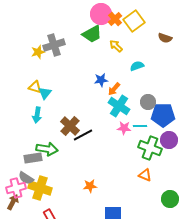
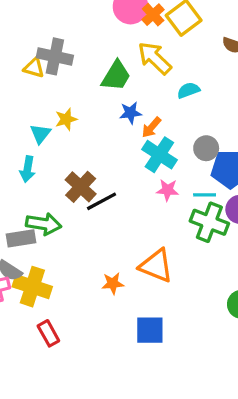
green trapezoid: (92, 34) -> (116, 76), moved, turned -30
gray cross: (54, 45) -> (55, 56), turned 30
yellow arrow: (116, 46) -> (155, 58), size x1.6
yellow star: (38, 52) -> (66, 119), moved
yellow triangle: (35, 87) -> (34, 68), moved
cyan line: (140, 126) -> (205, 195), moved
orange triangle: (145, 175) -> (156, 266), moved, size x1.6

